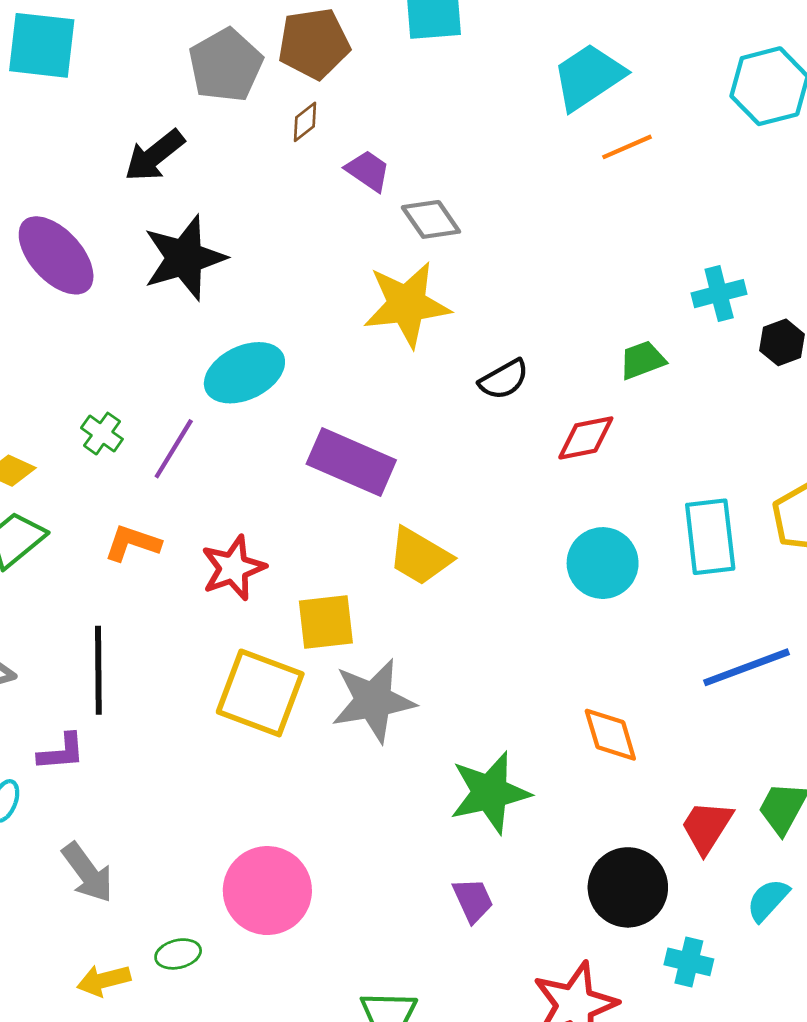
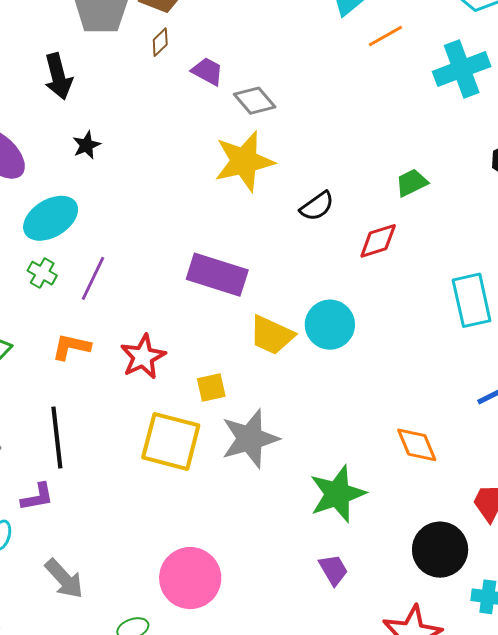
black arrow: (154, 156) -> (58, 76), turned -60
black star: (184, 258) -> (86, 145), size x0.5
cyan cross: (719, 294) -> (462, 69), moved, size x1.5
cyan ellipse: (244, 373) -> (51, 218), moved
cyan circle: (603, 563) -> (330, 325), moved
yellow square: (326, 622) -> (211, 388), size x0.7

